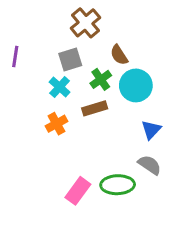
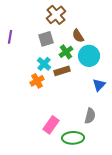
cyan cross: (60, 87) -> (44, 64), moved
gray semicircle: (150, 165) -> (90, 116), moved, turned 70
green ellipse: (118, 185) -> (73, 138), moved

